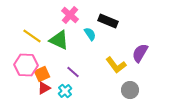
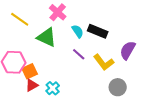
black rectangle: (108, 21) -> (98, 31), moved
yellow line: (32, 36) -> (20, 19), moved
purple line: (73, 72) -> (79, 54), moved

